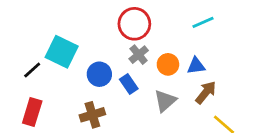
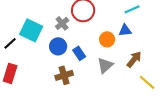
gray cross: (139, 55) -> (62, 23), moved
blue triangle: (196, 66) -> (125, 30), moved
brown cross: (92, 115) -> (64, 75), moved

